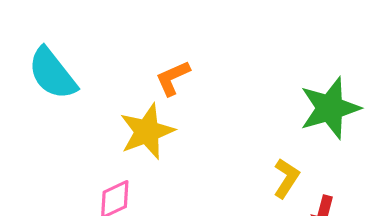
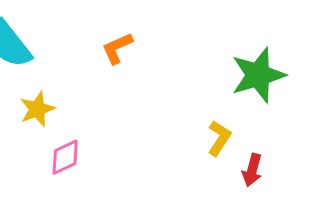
yellow star: (147, 131) -> (37, 109), moved, size x0.7

